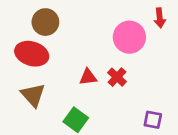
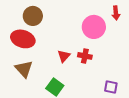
red triangle: (88, 77) -> (64, 56), turned -40
red cross: (117, 77) -> (85, 56), turned -32

